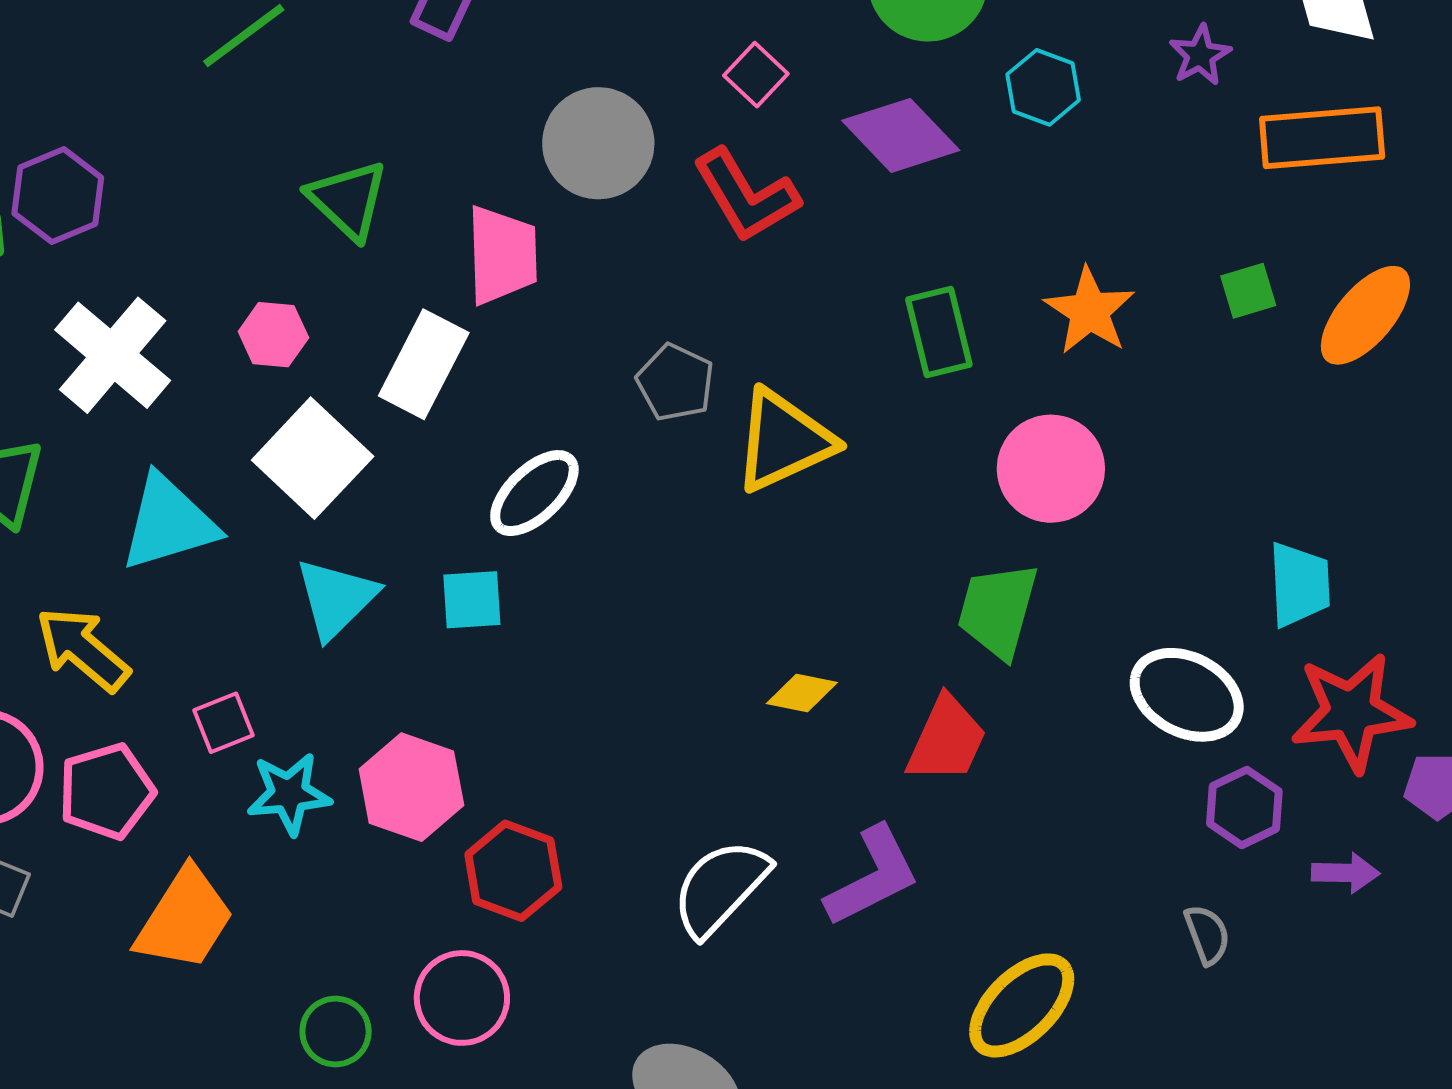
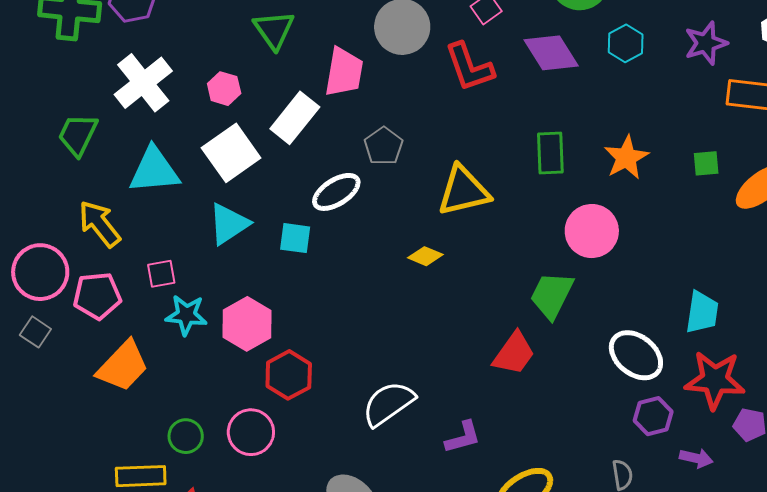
purple star: (1200, 55) -> (706, 43), size x1.4
gray pentagon: (675, 382) -> (384, 146), moved
yellow diamond: (802, 693) -> (425, 256), moved
purple L-shape: (872, 876) -> (463, 437), moved, size x0.7

